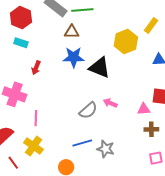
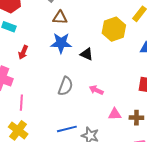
black triangle: (100, 68) -> (87, 54), size x0.6
pink triangle: (144, 109) -> (115, 114), moved
gray semicircle: (88, 110) -> (65, 86), moved, turned -30

